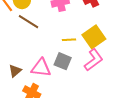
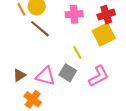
yellow square: (94, 37) -> (104, 34), moved
yellow line: (69, 40) -> (77, 52), turned 56

